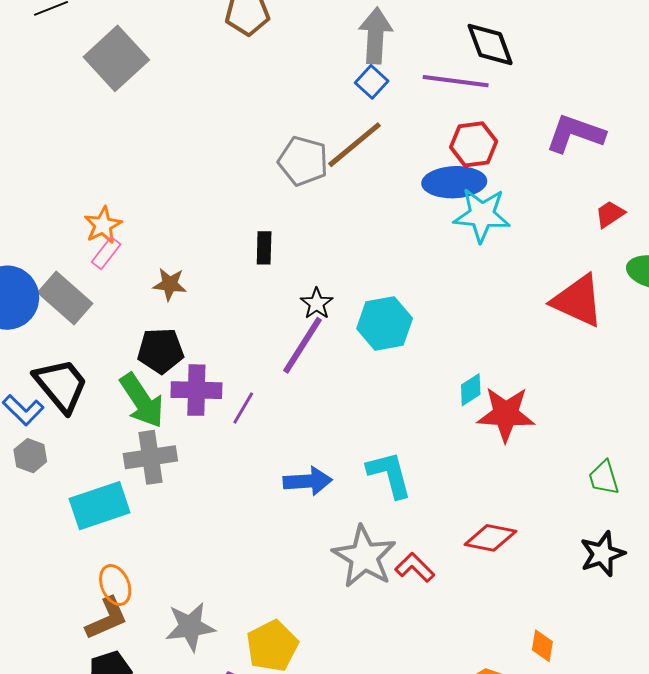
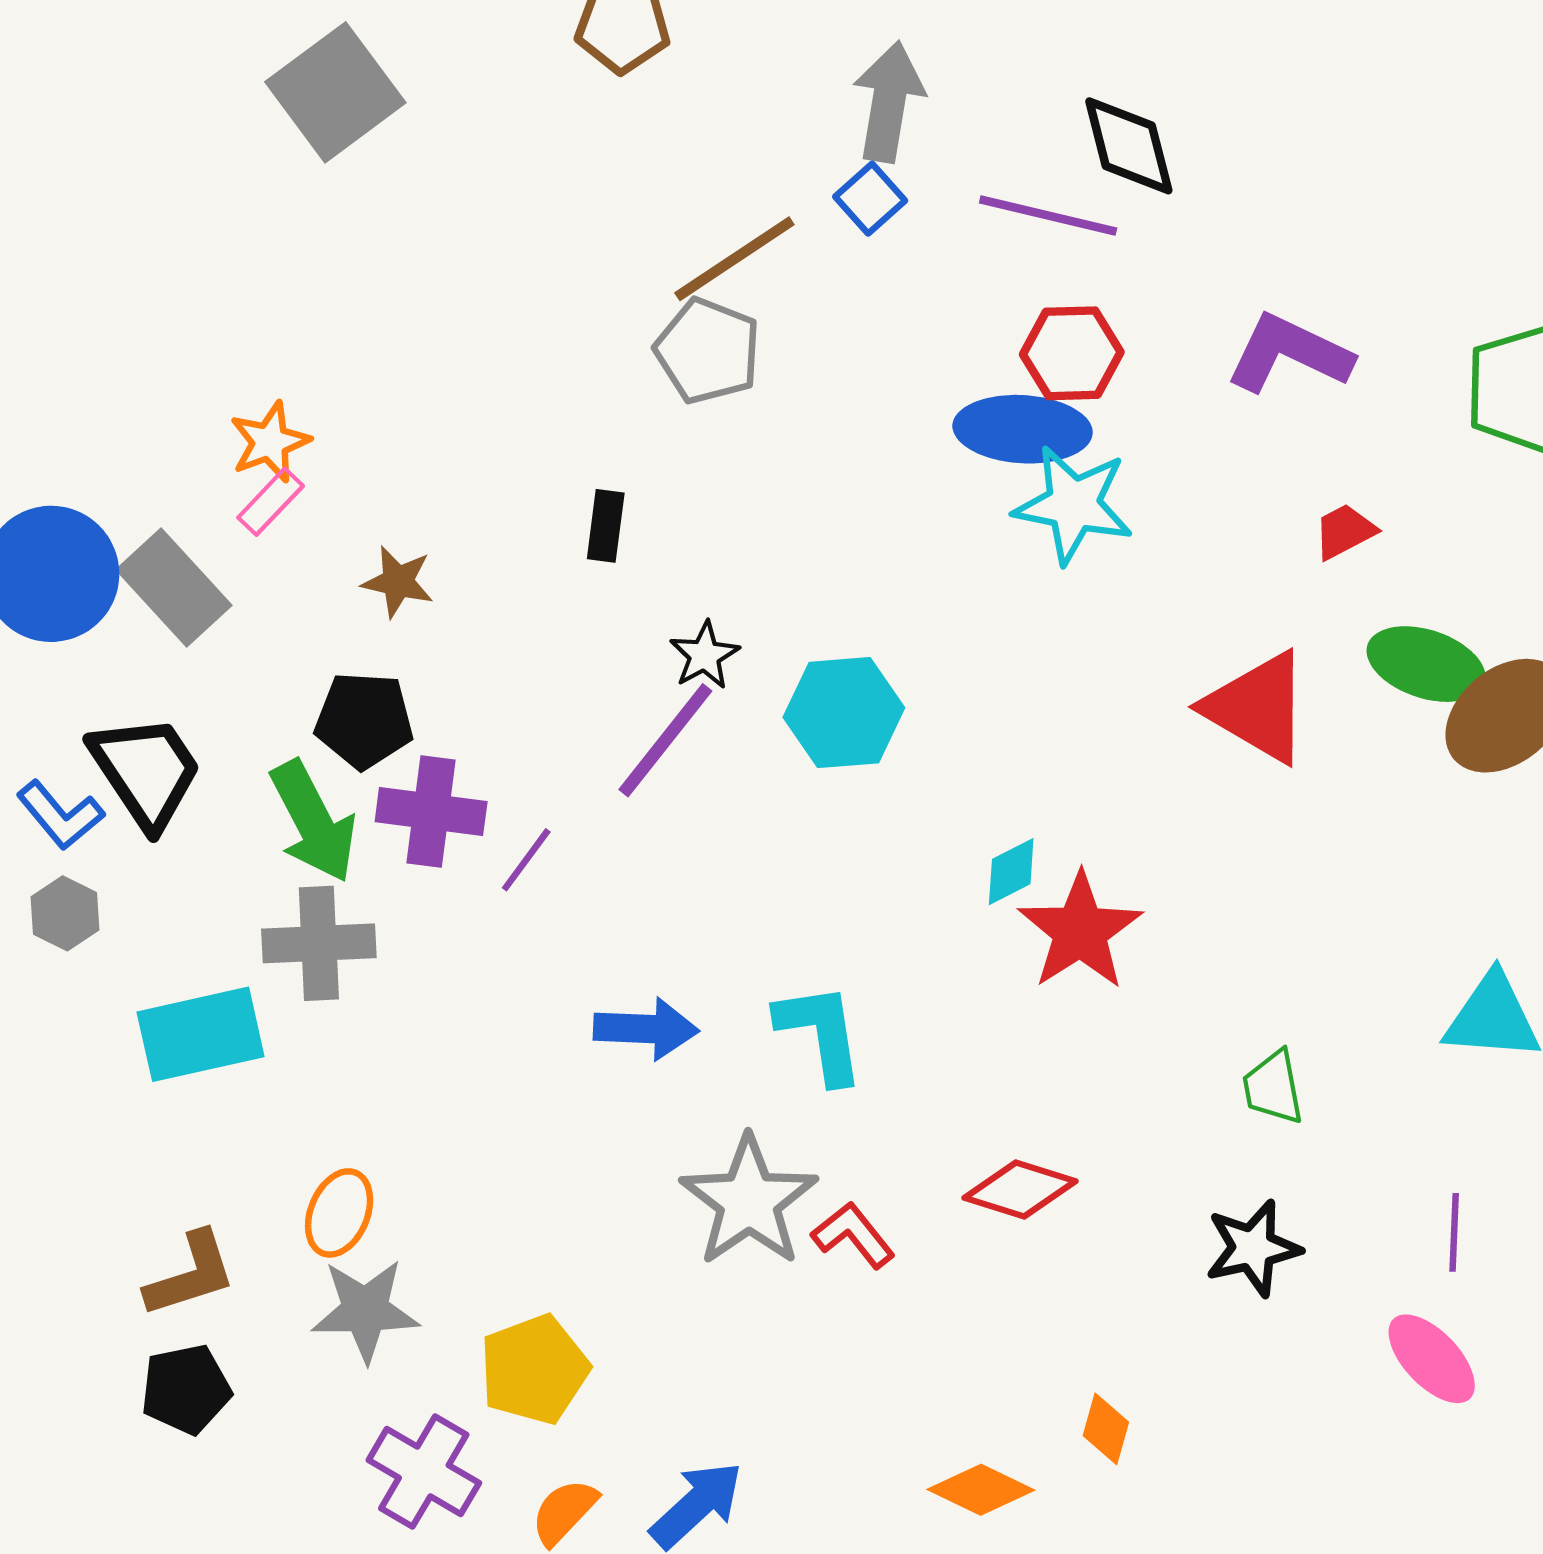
brown line: (354, 145) -> (734, 259), moved
red star: (506, 414) -> (1080, 931), turned 30
orange ellipse: (115, 585) -> (339, 1213), moved, turned 39

